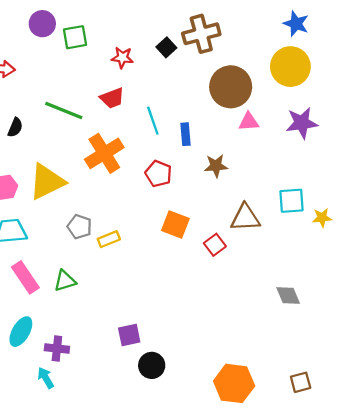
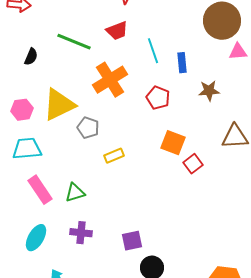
gray pentagon: (80, 227) -> (88, 128), moved
red square: (215, 245) -> (193, 164), moved
purple cross: (57, 348) -> (81, 233), moved

